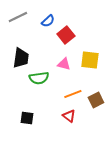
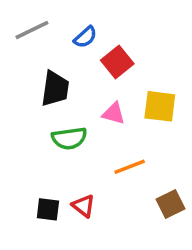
black trapezoid: (21, 58) -> (55, 89), moved
brown square: (96, 100) -> (171, 204), moved
red triangle: (69, 116) -> (83, 206), moved

